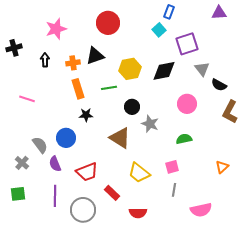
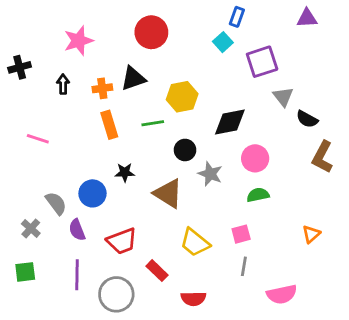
black diamond: (164, 71) -> (230, 122), moved
pink circle: (187, 104) -> (255, 158), moved
black star: (86, 115) -> (125, 172), moved

